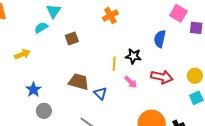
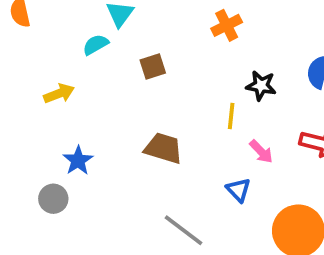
black star: (133, 56) -> (261, 86), moved
blue triangle: (100, 93) -> (238, 190), moved
gray circle: (44, 111) -> (53, 199), moved

